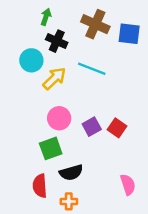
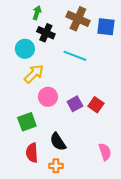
yellow arrow: (54, 78) -> (34, 74), moved
green square: (51, 148) -> (27, 122), moved
black semicircle: (71, 173) -> (58, 142), turned 72

